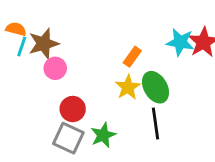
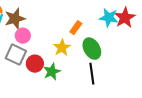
yellow star: (128, 87) -> (62, 48), moved
green star: (103, 135) -> (52, 72), moved
gray square: (68, 138) -> (16, 55), moved

